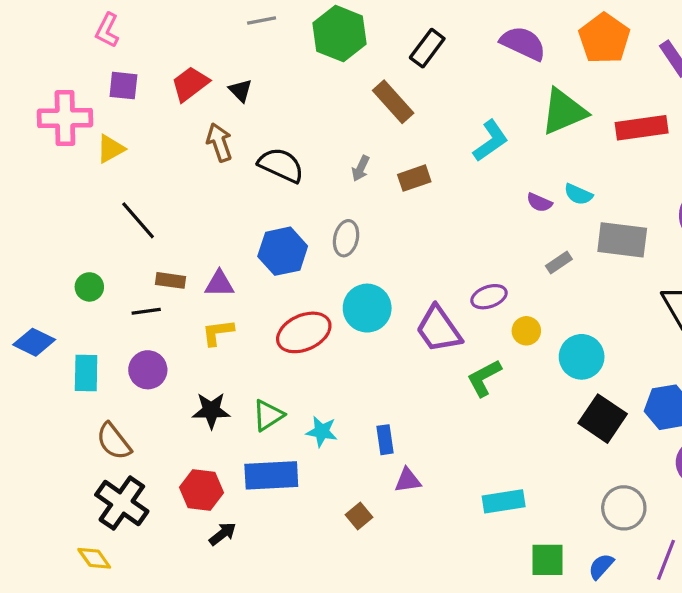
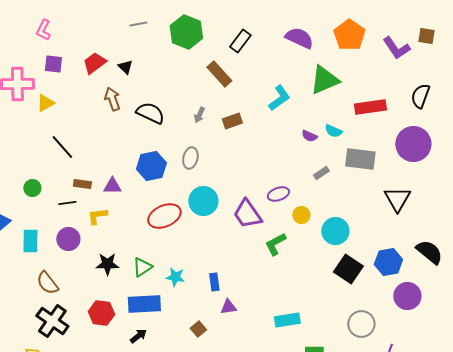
red rectangle: (642, 128) -> (370, 107), moved
yellow L-shape: (218, 332) -> (97, 216), moved
black arrow: (223, 534) -> (138, 336), moved

